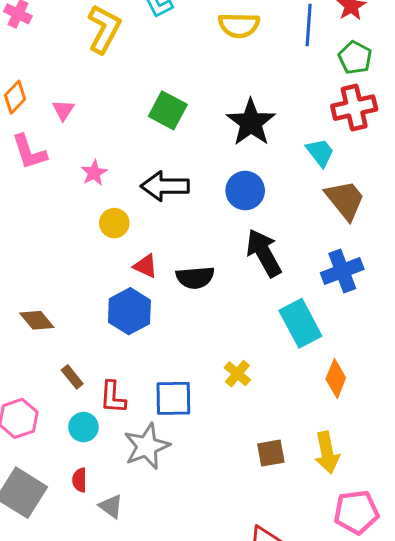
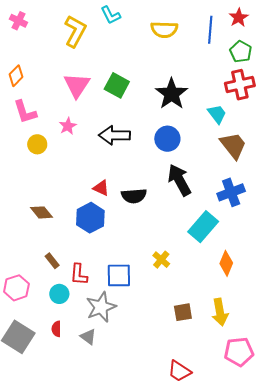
pink triangle: (63, 110) -> (77, 85), moved, size x1.8
yellow circle: (114, 223) -> (37, 144), moved
brown diamond: (37, 320) -> (41, 212), moved
cyan rectangle: (300, 323) -> (203, 227), turned 68
gray triangle: (111, 506) -> (88, 337), moved

